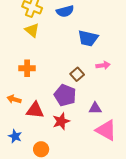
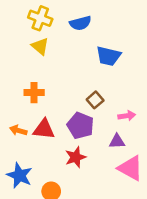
pink arrow: (103, 65) -> (127, 116), moved
red triangle: (35, 110) -> (44, 129), moved
blue star: (15, 136) -> (19, 175), size x1.5

